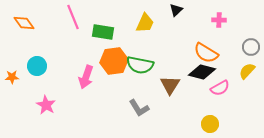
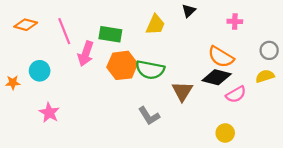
pink line: (73, 17) -> (64, 31), moved
orange diamond: (24, 23) -> (26, 25), turned -40
yellow semicircle: (247, 71) -> (265, 76), turned 30
pink arrow: (86, 77) -> (86, 54), moved

